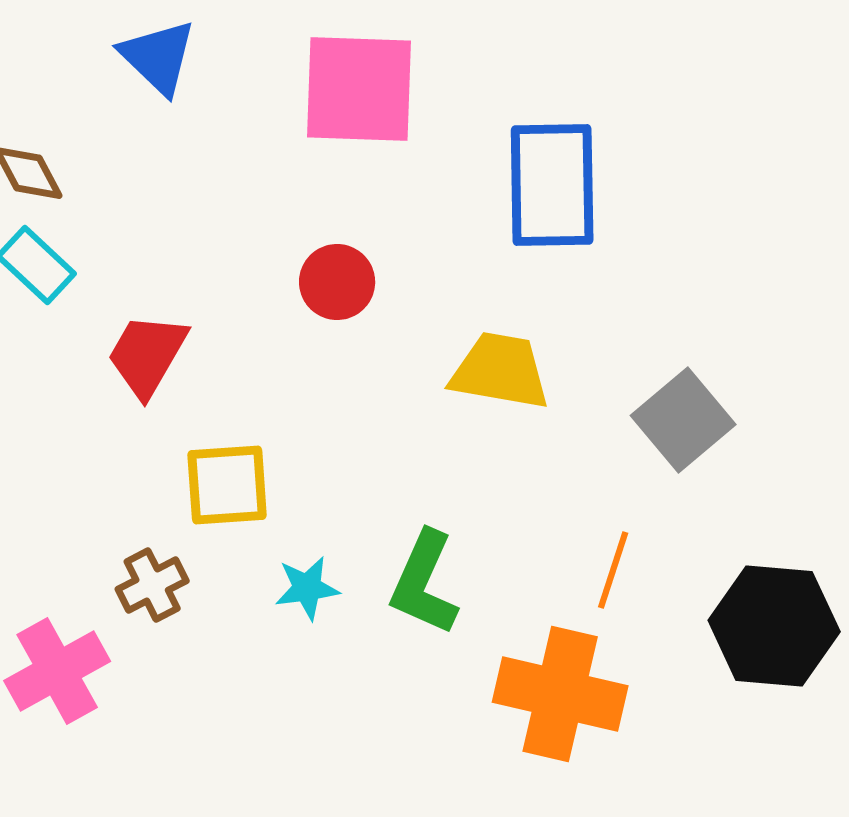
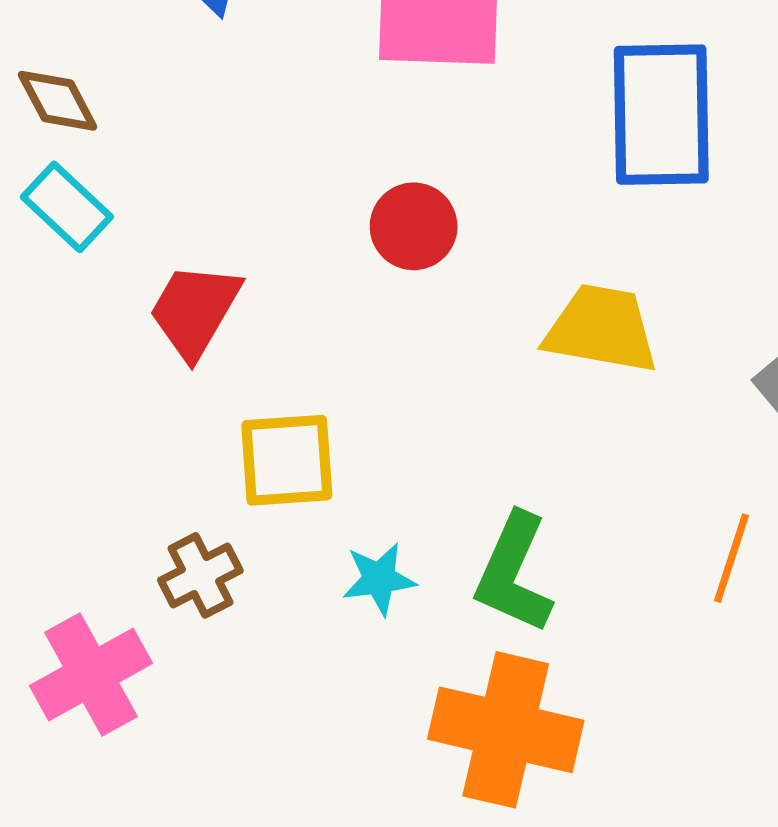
orange cross: (560, 694) -> (506, 730), moved

